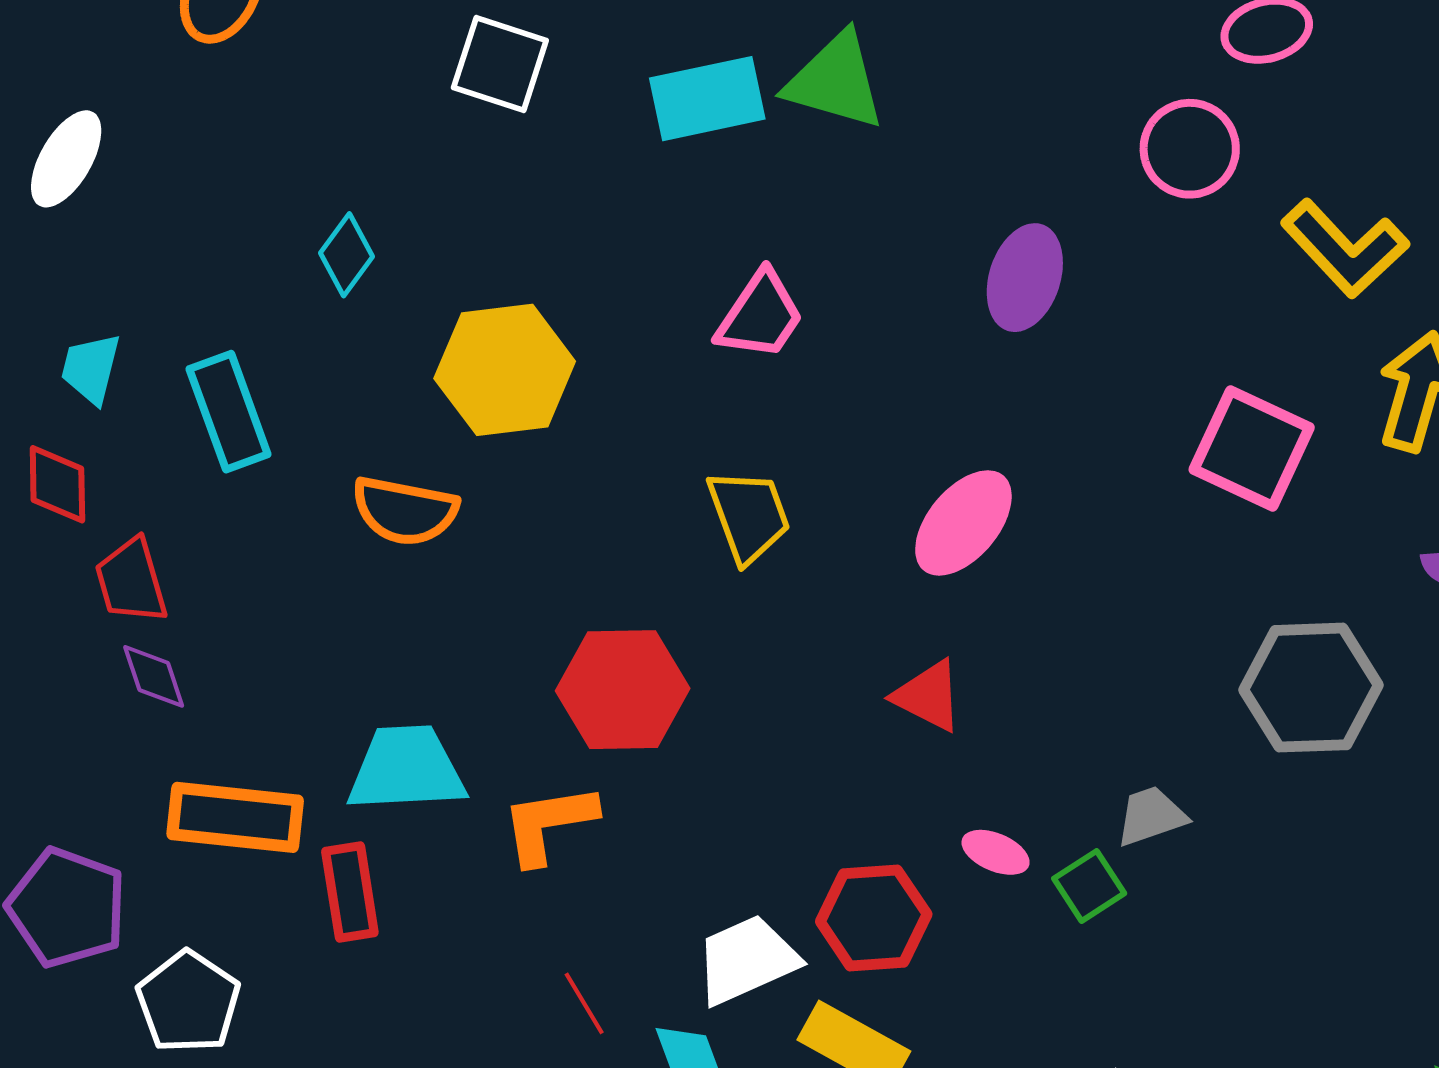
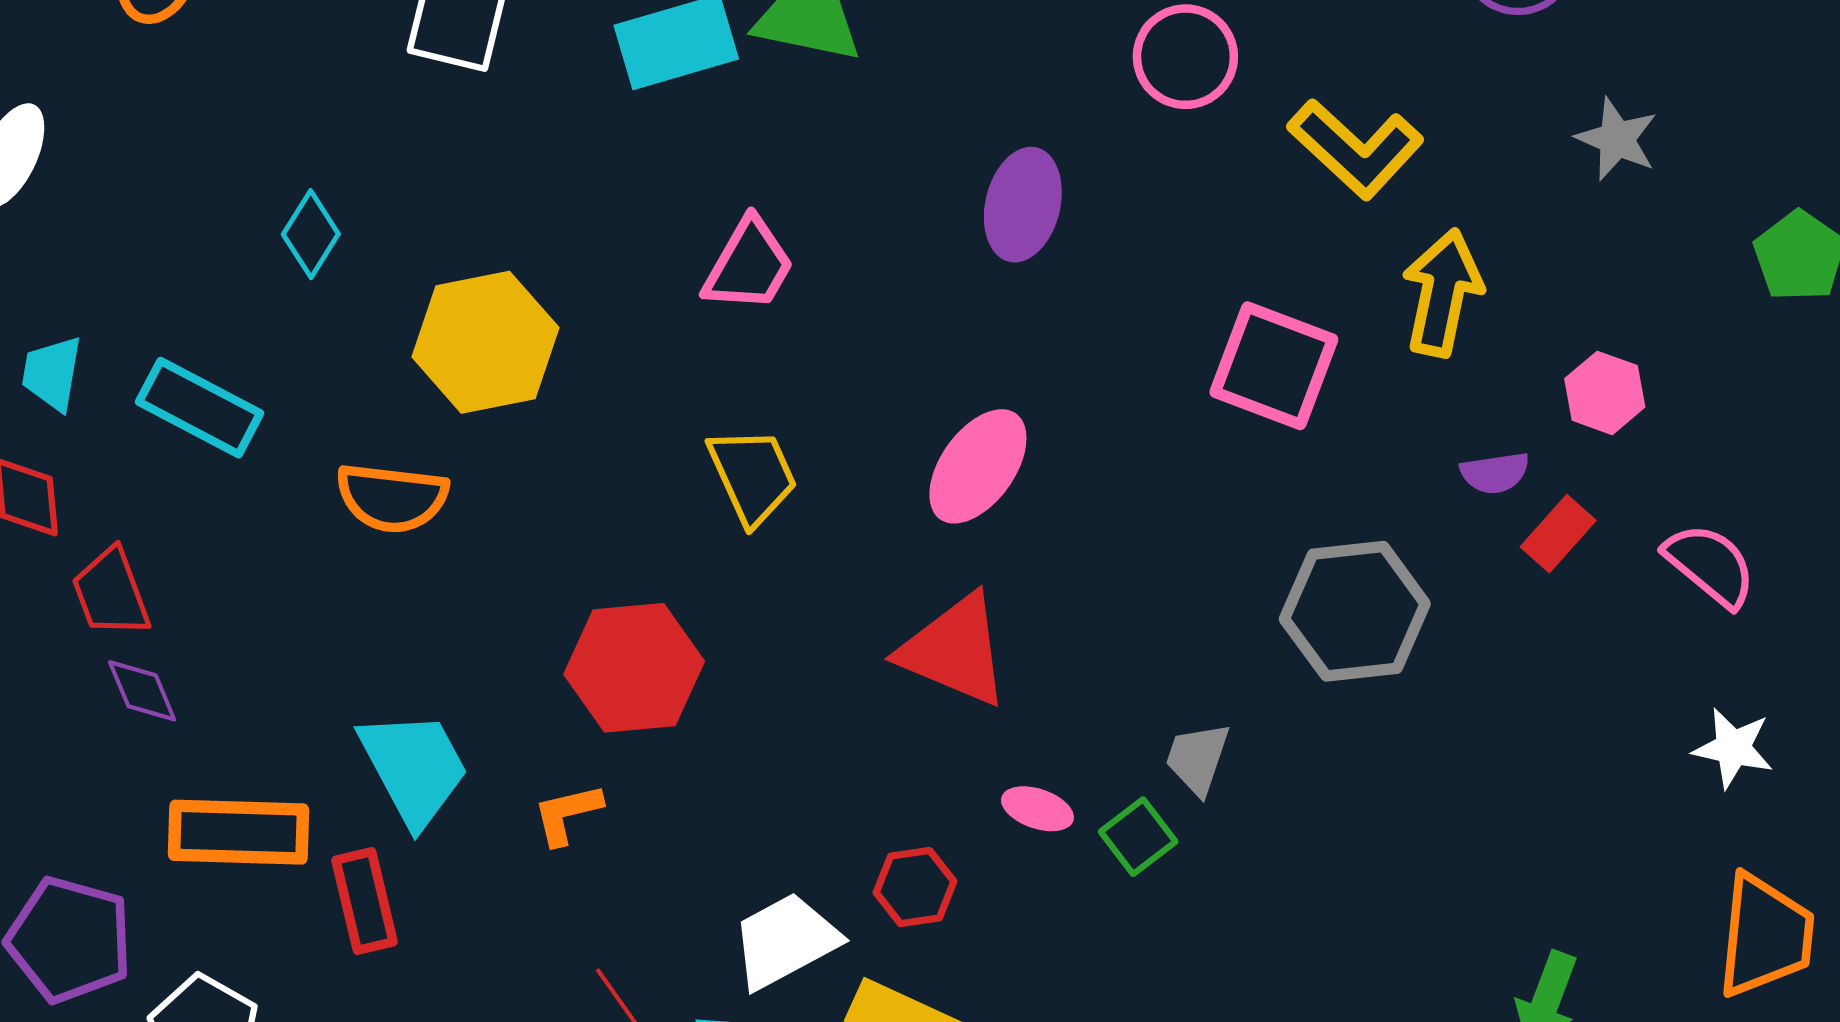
cyan rectangle: (229, 412) -> (200, 408), turned -38
red triangle: (928, 696) -> (955, 650), size x1.5
cyan trapezoid: (406, 769) -> (414, 768), turned 69
gray trapezoid: (1151, 816) -> (1198, 758), turned -48
orange L-shape: (549, 824) -> (567, 814), size x0.7
red hexagon: (874, 918) -> (915, 887), size x0.7

